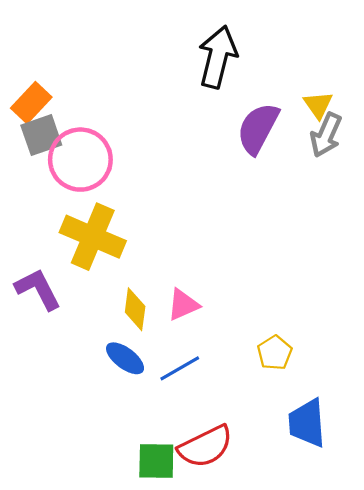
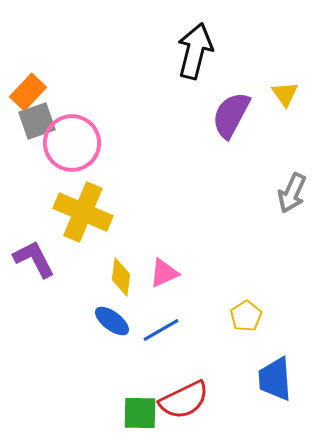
gray arrow: (326, 135) -> (292, 193), moved

